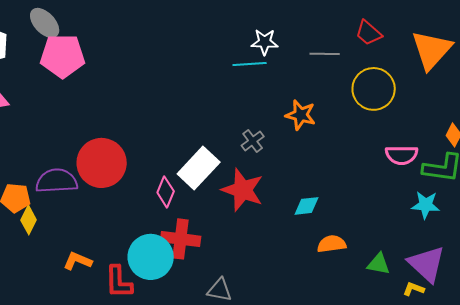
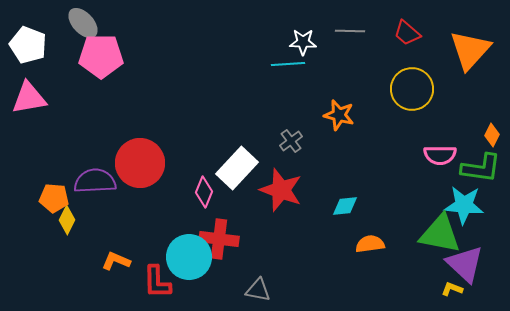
gray line: (325, 54) -> (350, 31), moved
cyan star: (426, 205) -> (464, 205), size x1.4
green triangle: (379, 264) -> (440, 234), moved, size x1.8

